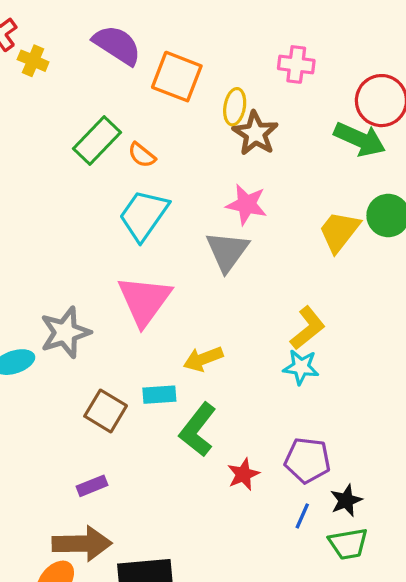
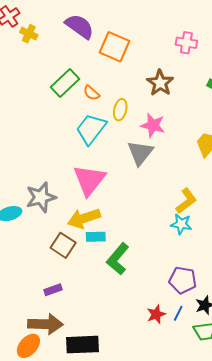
yellow ellipse: (235, 107) -> (120, 110), moved
yellow arrow: (203, 359) -> (84, 218), moved, size x1.4
red star: (243, 474) -> (156, 314), moved

